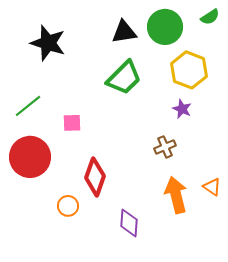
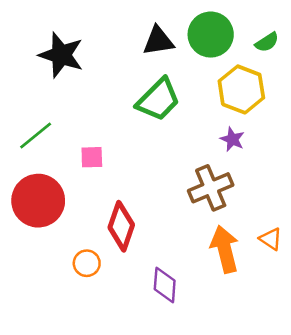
green semicircle: (210, 17) -> (267, 42), moved
brown cross: (165, 147) -> (211, 188), size x1.6

